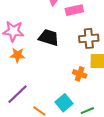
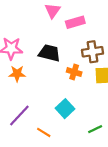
orange cross: (80, 74) -> (74, 72), moved
cyan square: (64, 103) -> (65, 109), moved

